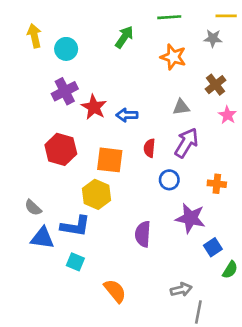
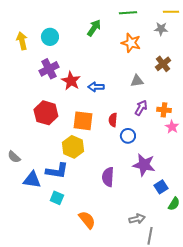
yellow arrow: (34, 36) -> (22, 41), moved
pink star: (227, 115) -> (172, 127), moved
purple arrow: (186, 143) -> (141, 108), size x0.7
red semicircle: (149, 148) -> (113, 120), moved
orange cross: (217, 184) -> (164, 110), moved
gray semicircle: (33, 208) -> (14, 157), moved

